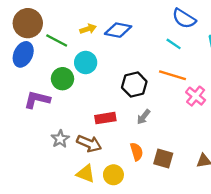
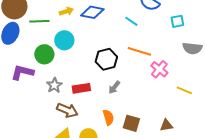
green line: (57, 41) -> (39, 21), turned -30
cyan line: (174, 44) -> (131, 21), moved
gray star: (60, 139) -> (54, 85), moved

